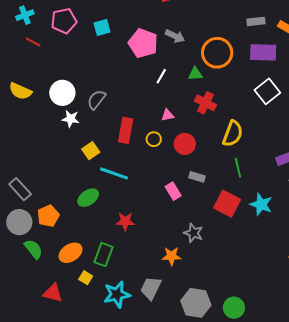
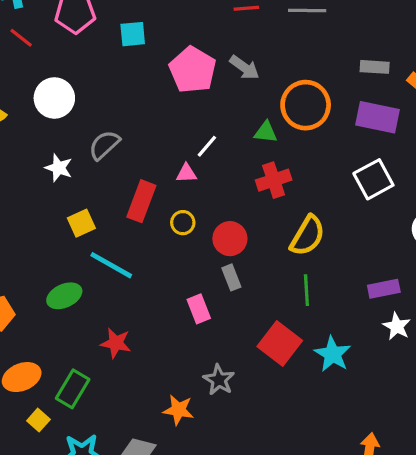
white line: (161, 76) -> (207, 146), moved
white circle: (62, 93) -> (54, 98), moved
red cross: (205, 103) -> (274, 180), turned 35
pink triangle: (168, 115) -> (186, 173), moved
gray rectangle: (197, 177) -> (231, 277), moved, turned 42

